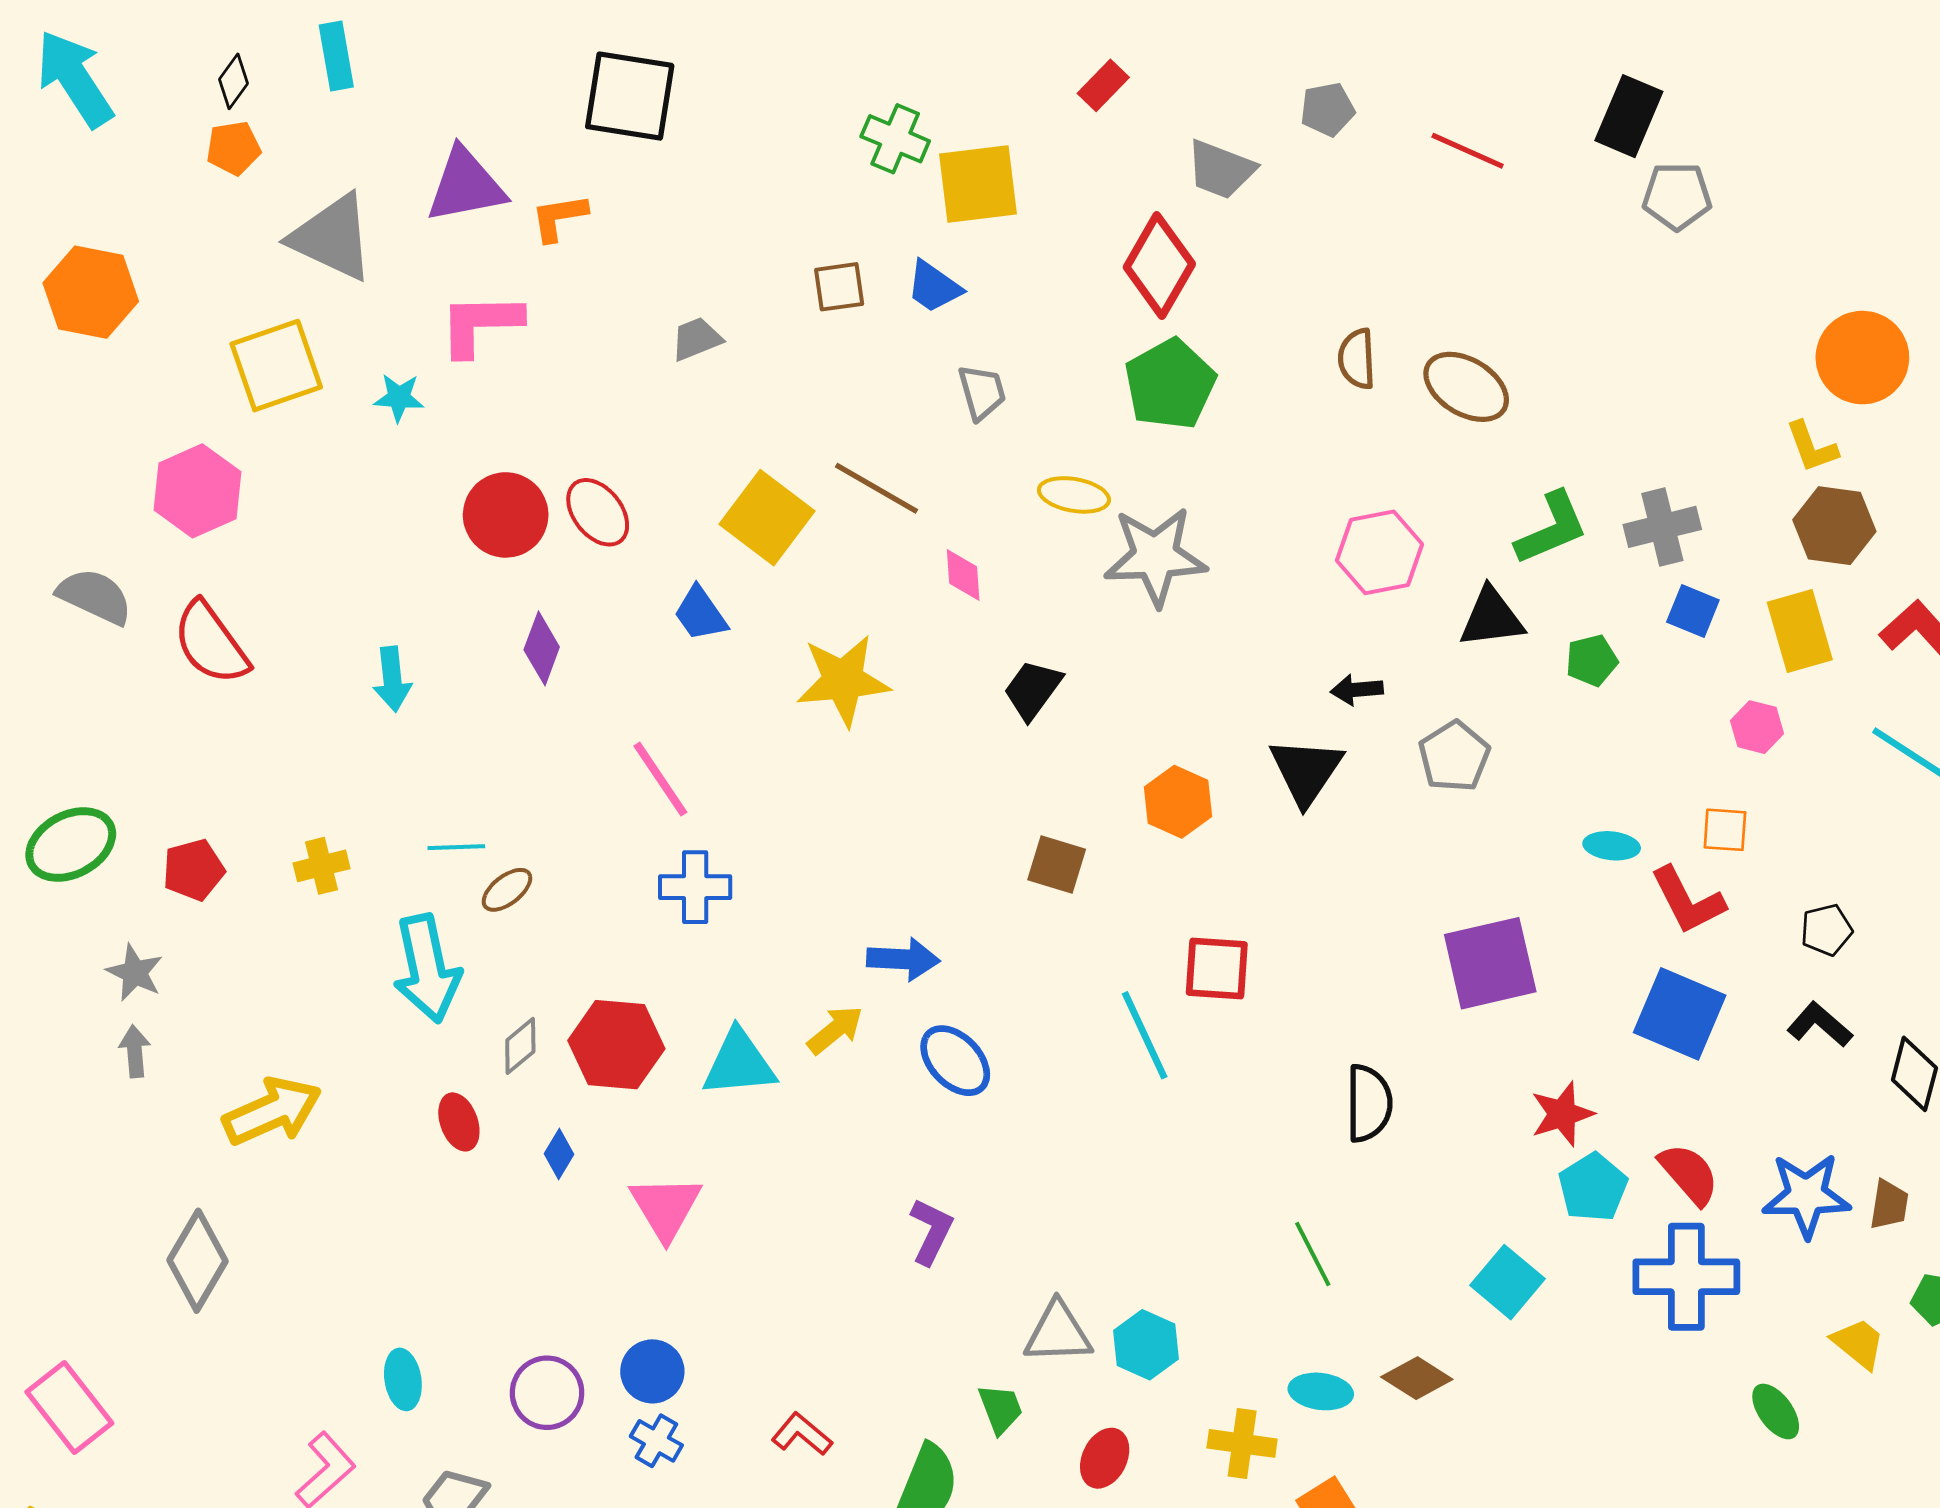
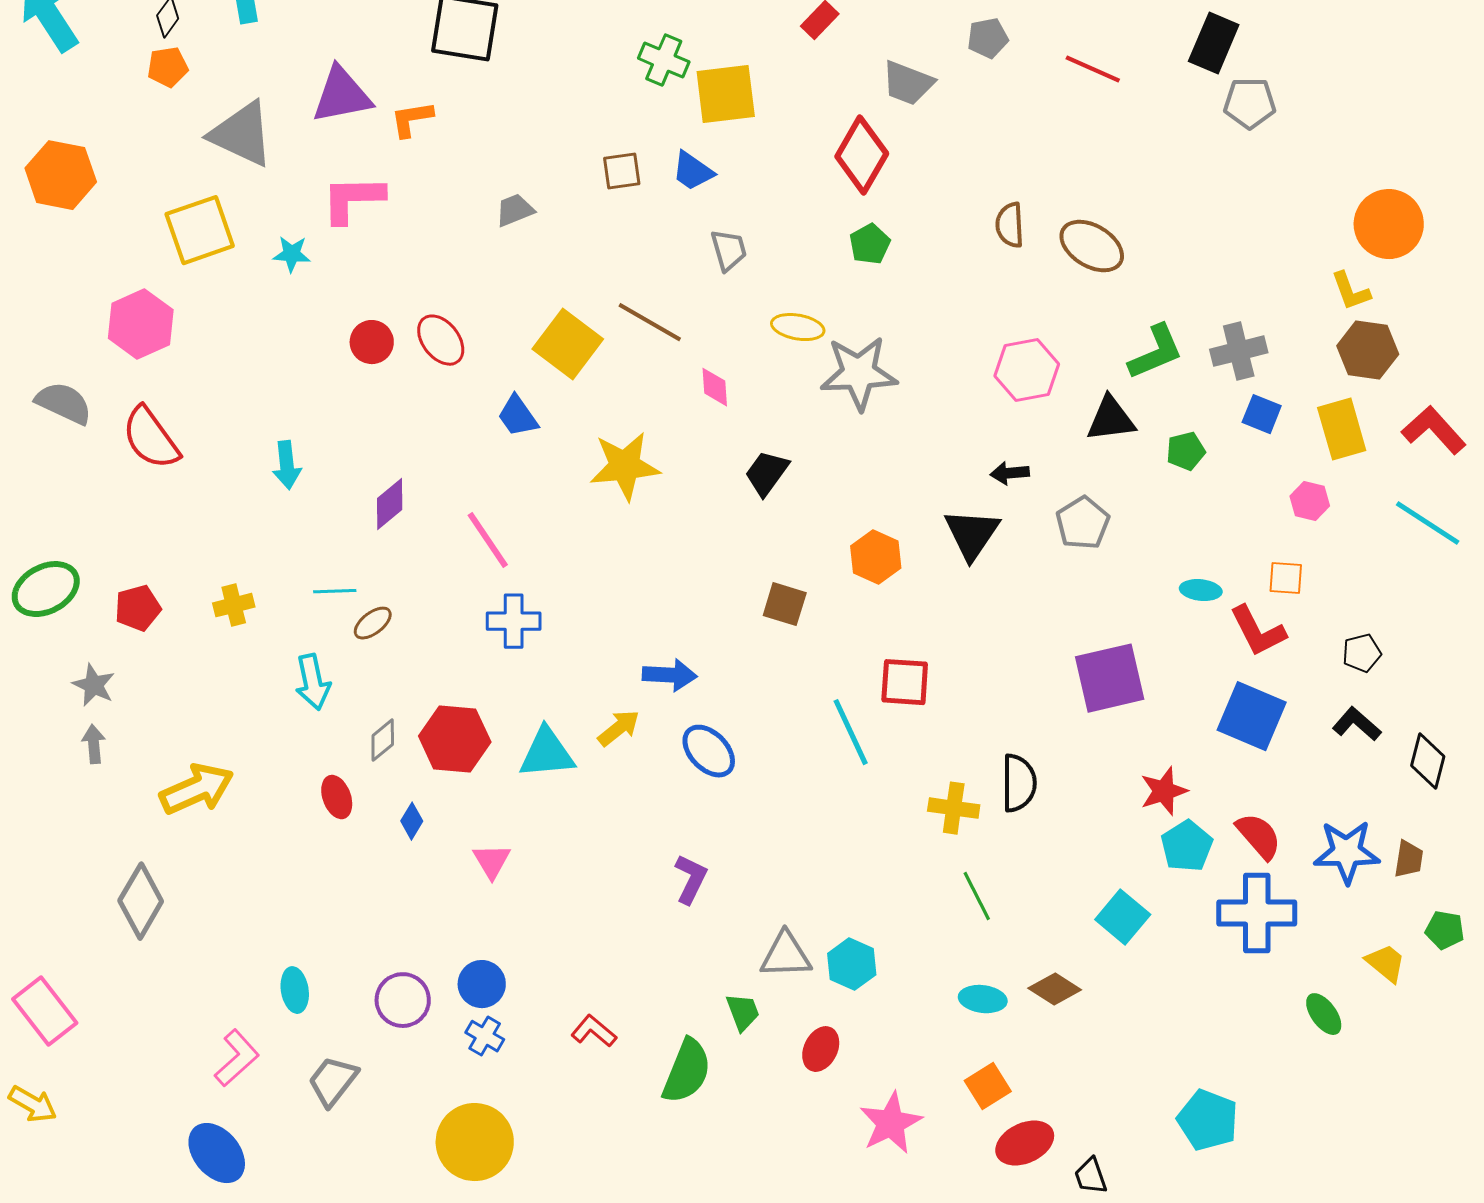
green pentagon: (1170, 384) -> (870, 244), size x0.6
red circle: (506, 515) -> (372, 342), size x0.7
purple diamond: (542, 648) -> (390, 504), moved, turned 30
cyan arrow: (427, 969) -> (313, 682), size x0.7
pink triangle: (666, 1207) -> (492, 861), size x0.7
yellow cross: (1242, 1443) -> (954, 808), moved

